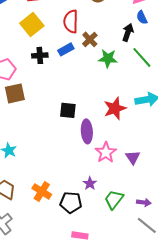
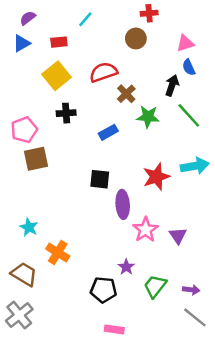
red semicircle: (71, 21) -> (103, 72), turned 70
blue rectangle: (66, 49) -> (108, 132), moved
orange cross: (42, 191) -> (58, 253), moved

